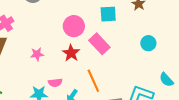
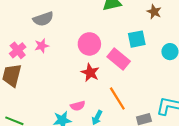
cyan square: (108, 14) -> (137, 39), moved
pink star: (37, 54) -> (42, 46), moved

